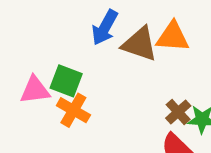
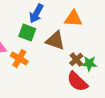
brown triangle: (140, 44) -> (55, 41), moved
green square: (66, 81) -> (27, 33), moved

